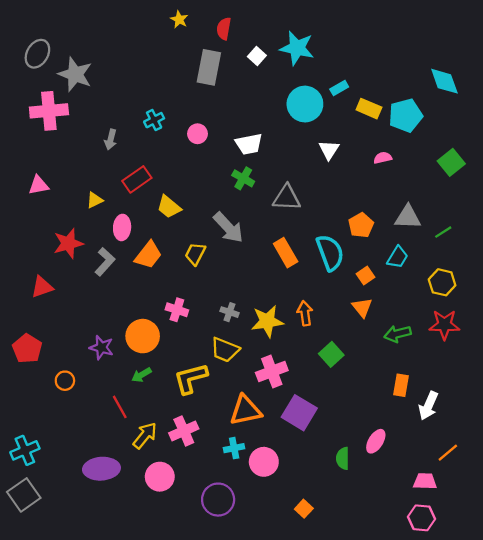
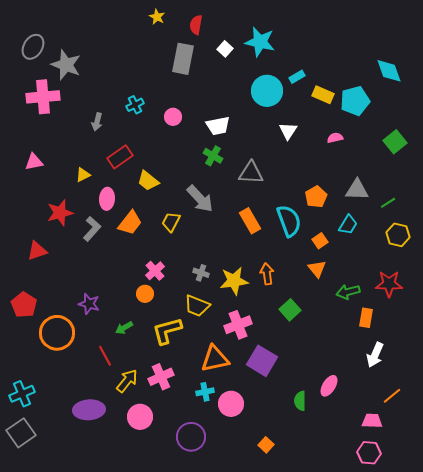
yellow hexagon: (442, 282) -> (398, 235), moved
pink cross: (177, 310) -> (155, 271), turned 30
orange circle: (143, 336) -> (145, 294), moved, size x0.6
orange circle: (65, 381) -> (57, 333), size x2.0
orange rectangle: (401, 385) -> (366, 318), moved

